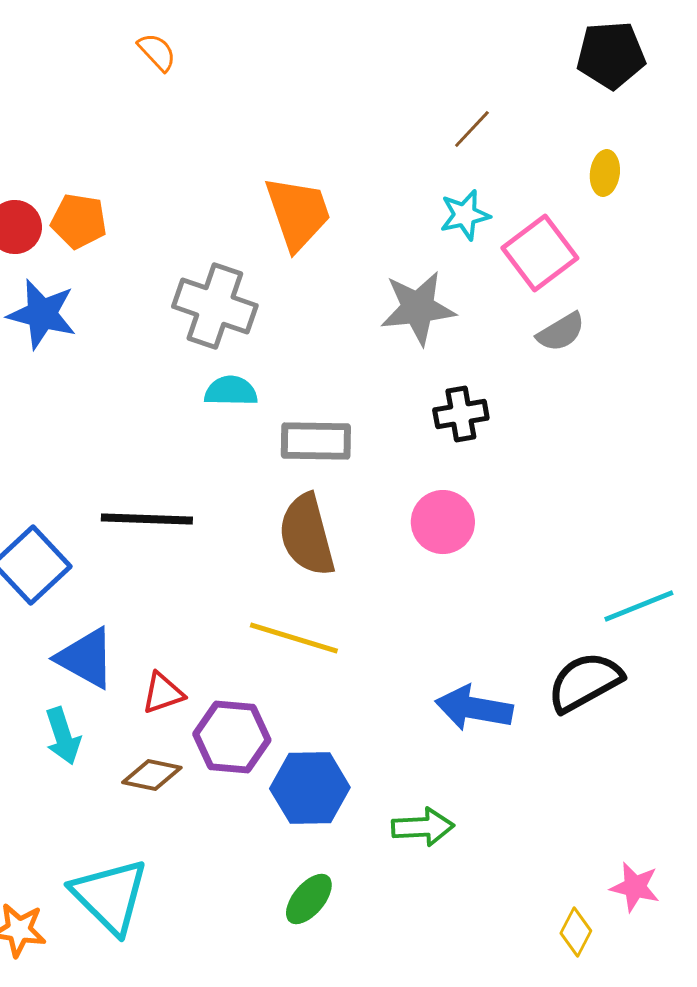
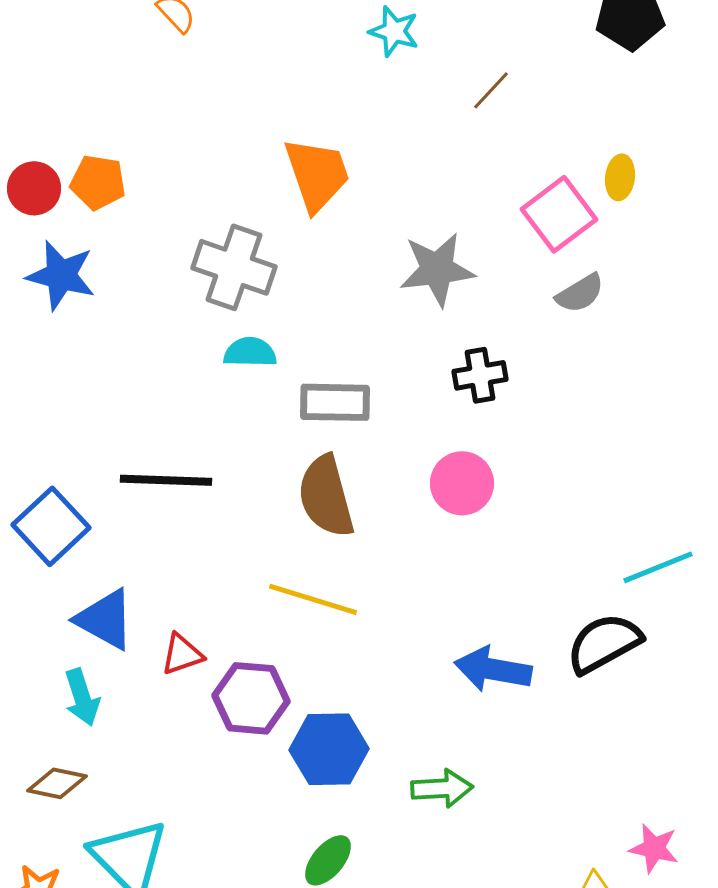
yellow ellipse: (605, 173) -> (620, 177), moved
cyan star: (465, 215) -> (394, 31), moved, turned 30
brown diamond: (152, 775) -> (57, 783), moved

